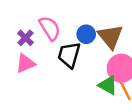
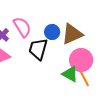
brown triangle: (110, 37) -> (72, 34), turned 45

